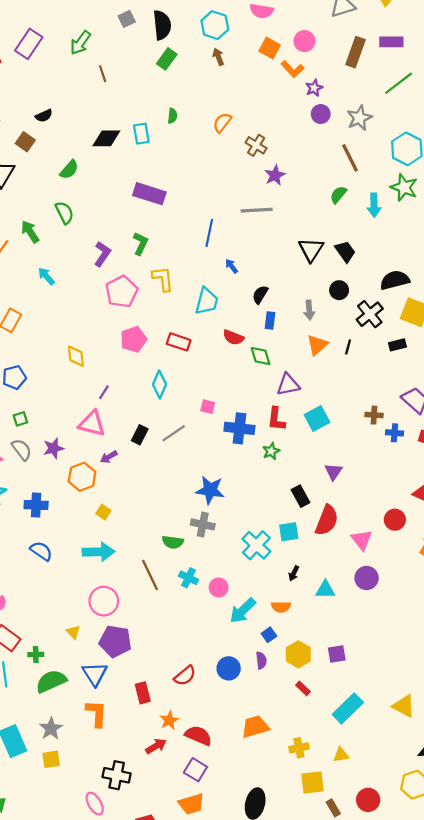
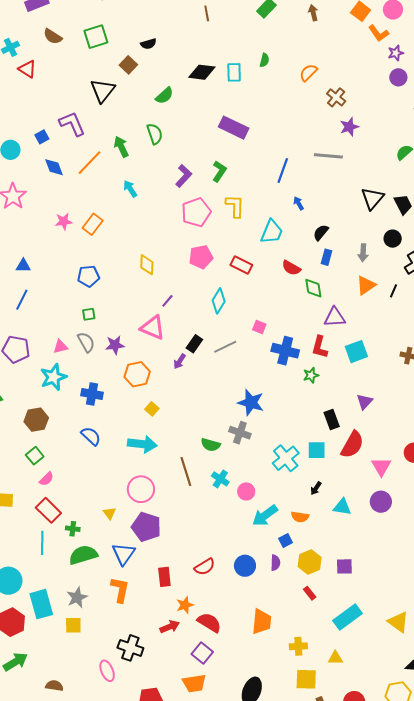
purple arrow: (109, 457) -> (180, 361), moved, turned -35
orange trapezoid: (255, 727) -> (262, 622), turned 104

